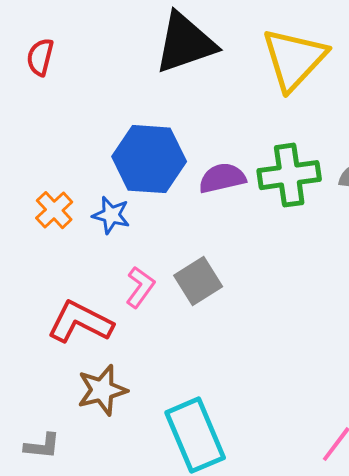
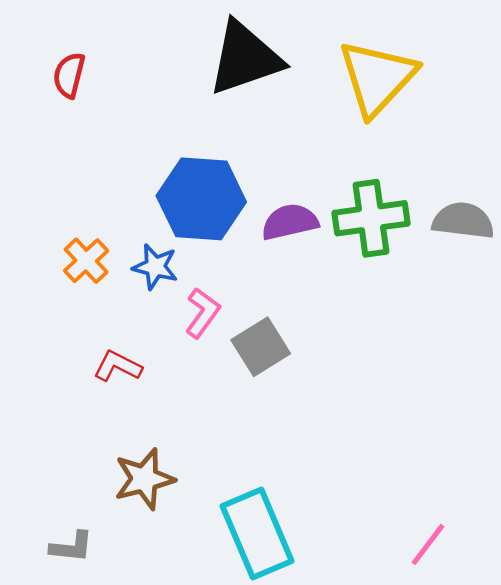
pink L-shape: (140, 287) -> (202, 313), moved
red L-shape: (80, 322) -> (118, 366), moved, size x0.6

